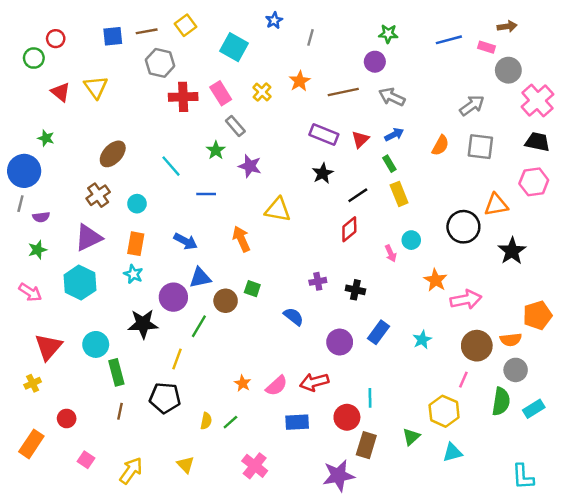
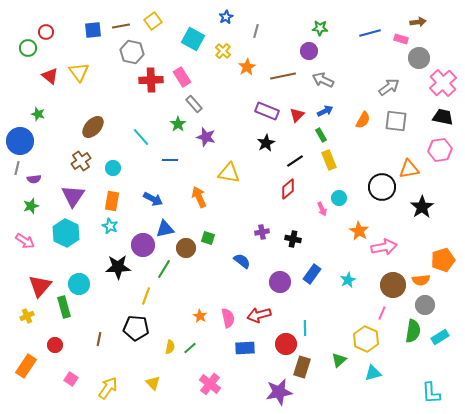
yellow cross: (262, 92) -> (223, 51), moved
purple triangle: (88, 238) -> (73, 196), turned -30
green rectangle: (116, 372) -> (64, 307), moved
pink semicircle: (277, 386) -> (228, 318), turned -60

